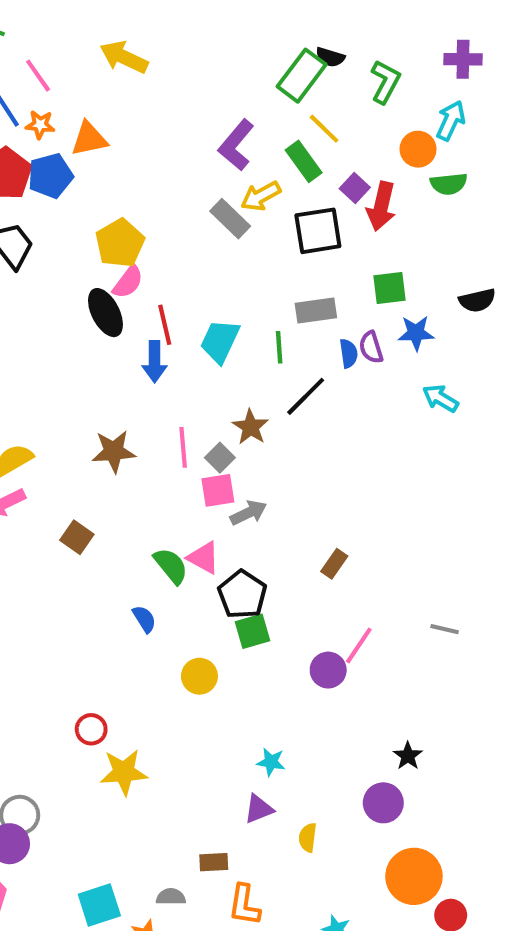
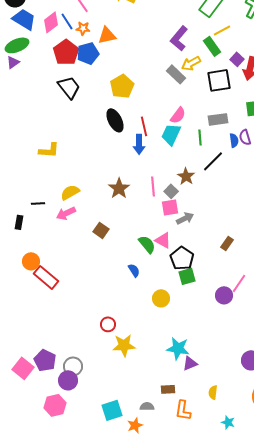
yellow line: (324, 129) -> (222, 30), turned -72
pink semicircle: (128, 282) -> (178, 115), moved
brown star: (114, 451) -> (119, 188), turned -30
cyan star: (271, 762) -> (178, 348), moved, size x1.6
yellow semicircle: (308, 838) -> (213, 392), moved

